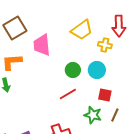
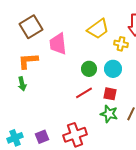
red square: (105, 95) -> (110, 94), moved

